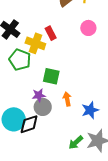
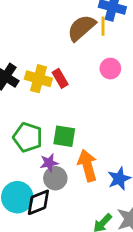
yellow cross: (35, 43) -> (38, 79), moved
green pentagon: (20, 60) -> (28, 137), moved
orange arrow: (67, 99) -> (87, 165), size x1.6

